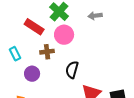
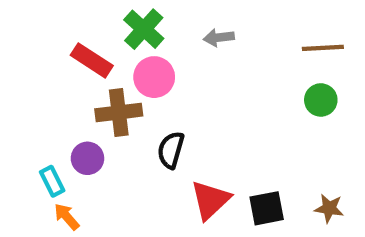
brown cross: (47, 52) -> (119, 112), size x1.5
cyan rectangle: (15, 54) -> (52, 181), moved

